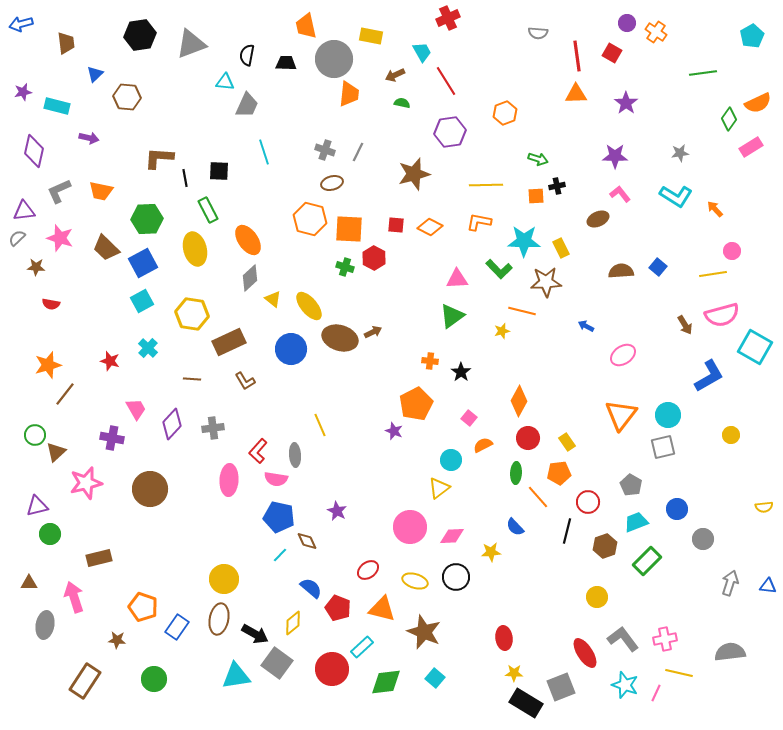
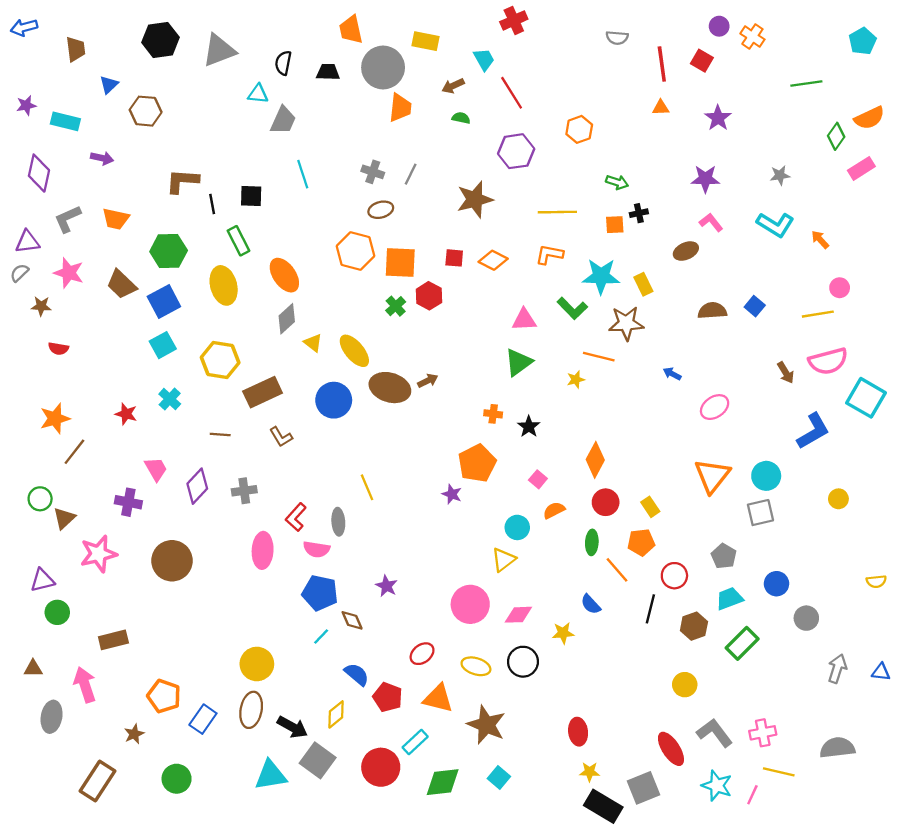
orange triangle: (576, 94) -> (661, 108), size x0.7
green cross: (345, 267) -> (396, 306), turned 30
brown star: (117, 640) -> (134, 734), turned -30

